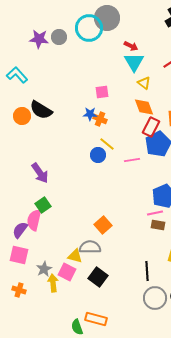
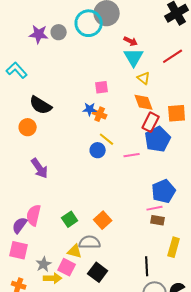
orange circle: (22, 116) -> (28, 127), moved
green square: (43, 205) -> (70, 219), moved
yellow arrow: (53, 283) -> (53, 278), turned 96

